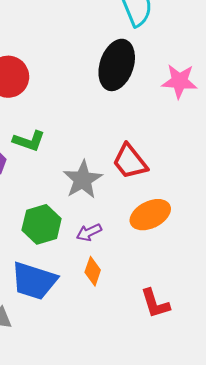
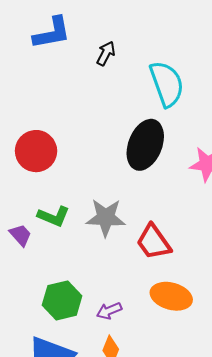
gray star: (83, 180) -> (106, 218), moved, turned 30
orange ellipse: (150, 215) -> (171, 296), turned 39

